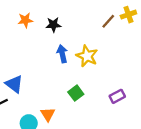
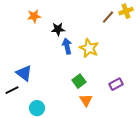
black star: (53, 25) -> (58, 29), moved
orange triangle: (48, 114) -> (86, 100), moved

